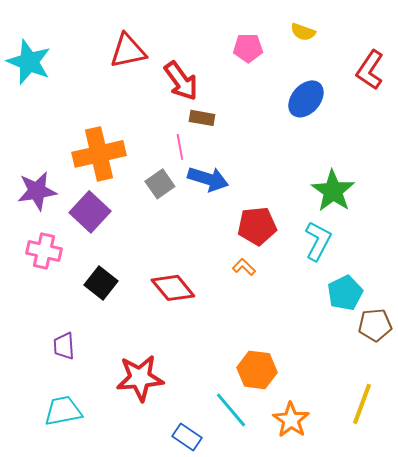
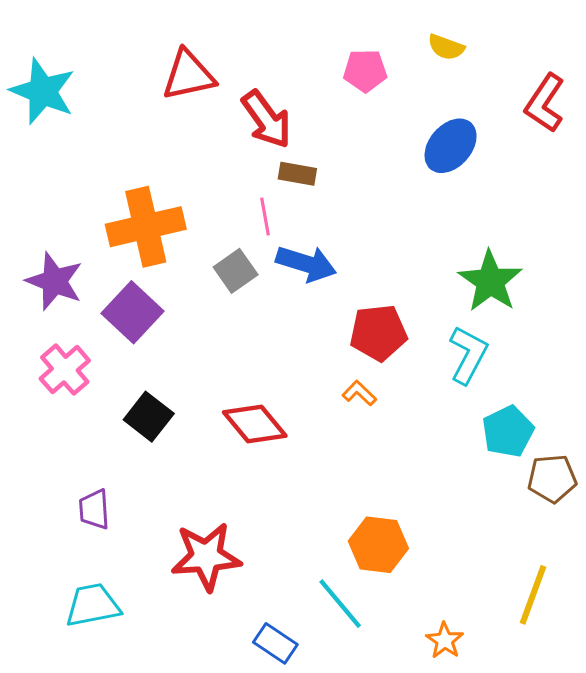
purple star: (37, 191) -> (54, 281), turned 30
pink cross: (44, 251) -> (65, 370), turned 36
orange star: (291, 420) -> (445, 640), moved, size x0.7

